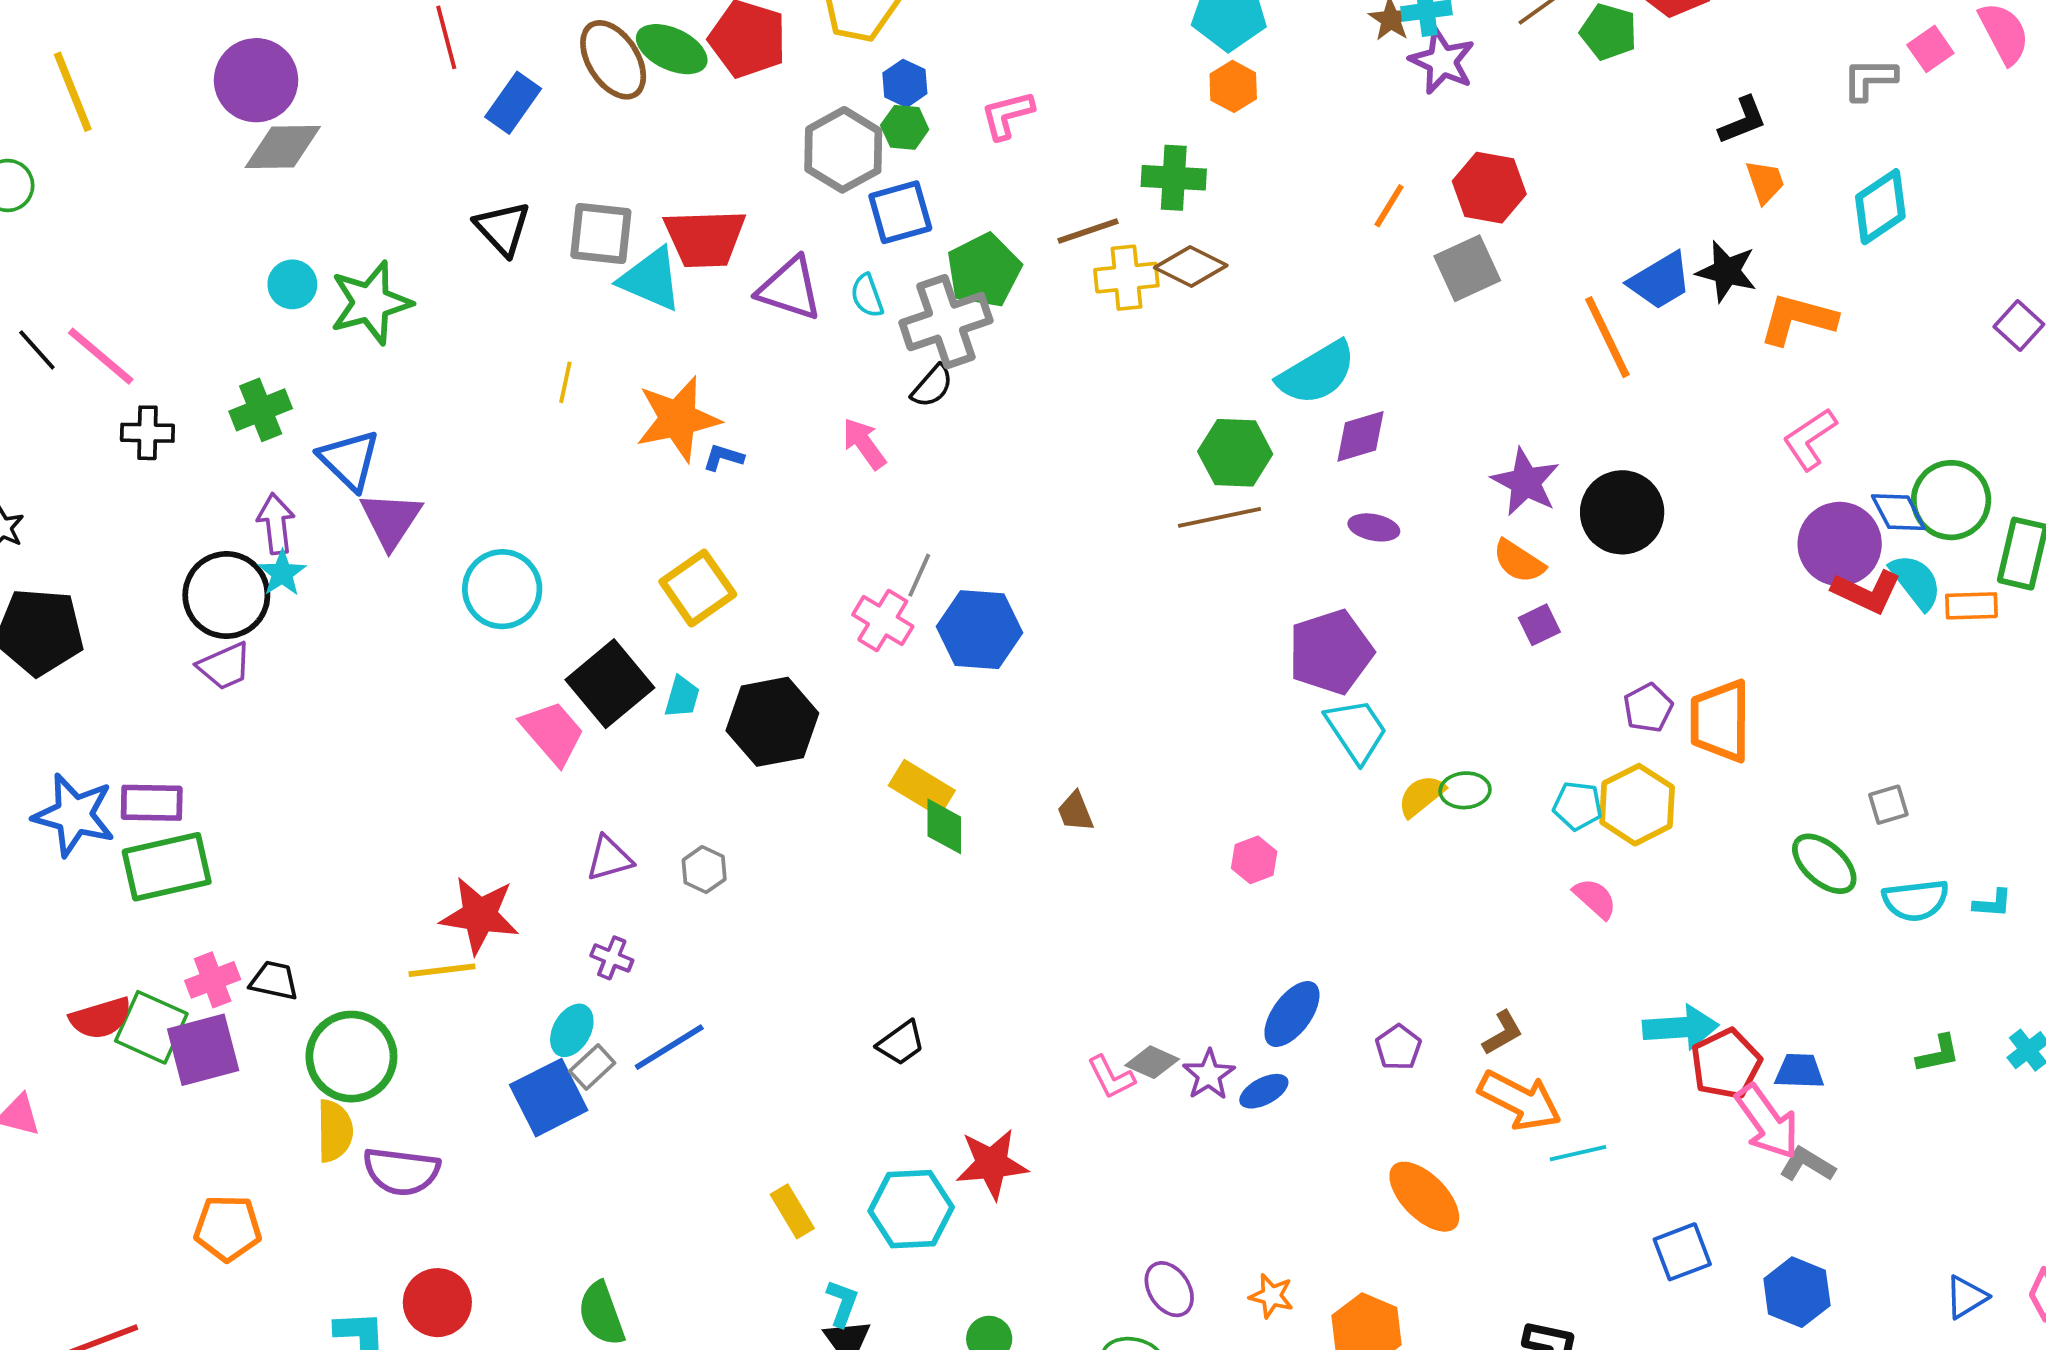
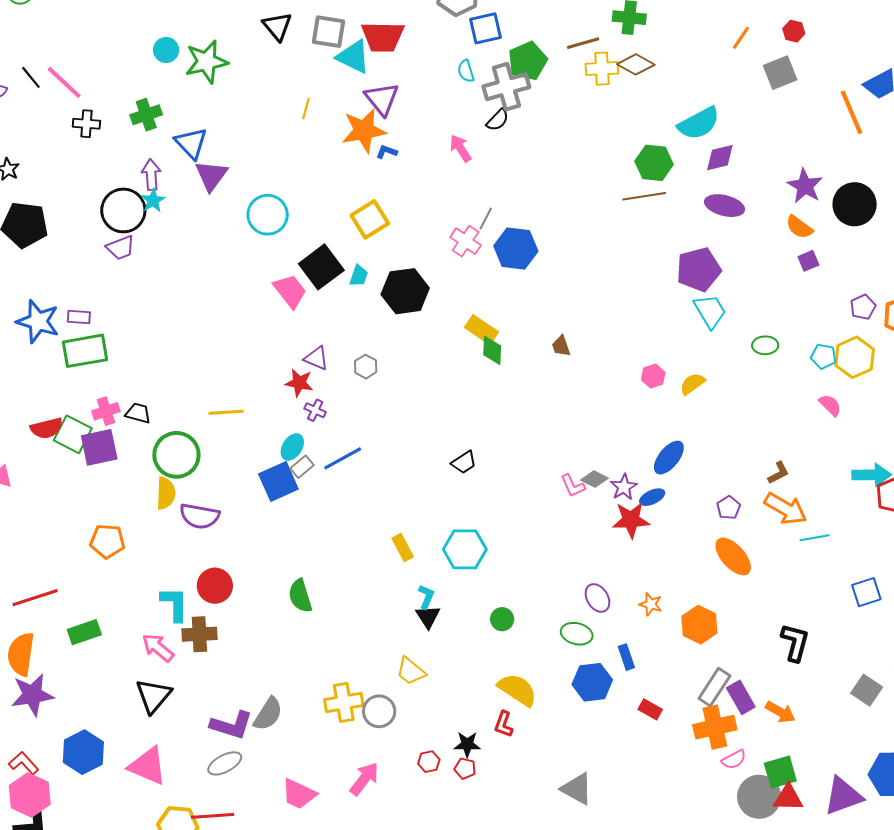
red hexagon: (1489, 188) -> (794, 31), size x0.6
purple triangle: (790, 289) -> (382, 99), moved, turned 30
purple ellipse: (1374, 527) -> (725, 206), size x1.5
yellow semicircle: (1421, 796) -> (692, 384), moved
purple rectangle: (152, 803) -> (79, 317), size x0.7
purple triangle: (609, 858) -> (316, 358), turned 36
red star: (480, 915) -> (299, 383), moved, size x0.7
purple pentagon: (1398, 1047) -> (729, 508), moved
red star: (992, 1164) -> (631, 520), moved

